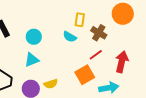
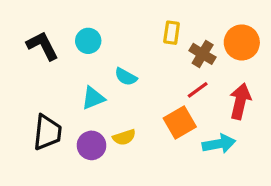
orange circle: (123, 14) -> (242, 42), moved
cyan circle: (34, 37) -> (88, 41), moved
cyan semicircle: (70, 37) -> (126, 77), moved

